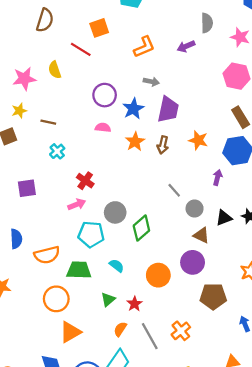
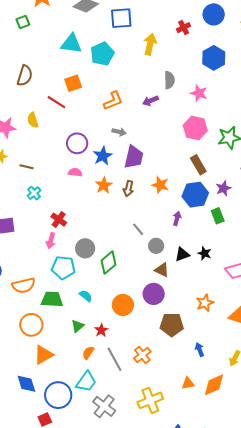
pink arrow: (77, 204) -> (51, 241), turned 126

